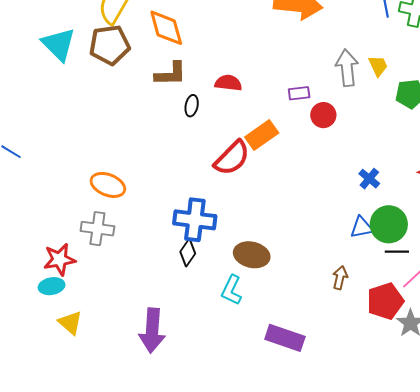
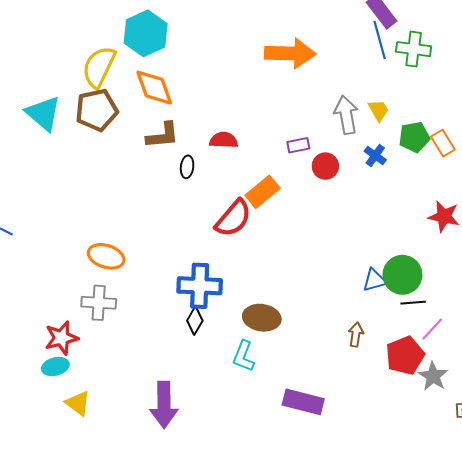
blue cross: (369, 179) -> (375, 156), moved

